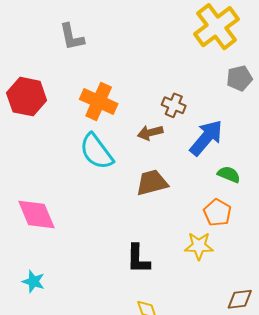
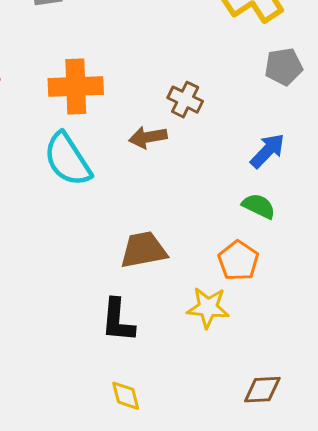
orange cross: (99, 101) -> (76, 86), turned -30
blue arrow: (206, 138) -> (267, 151), moved, size x0.7
brown trapezoid: (152, 183) -> (143, 250), moved

